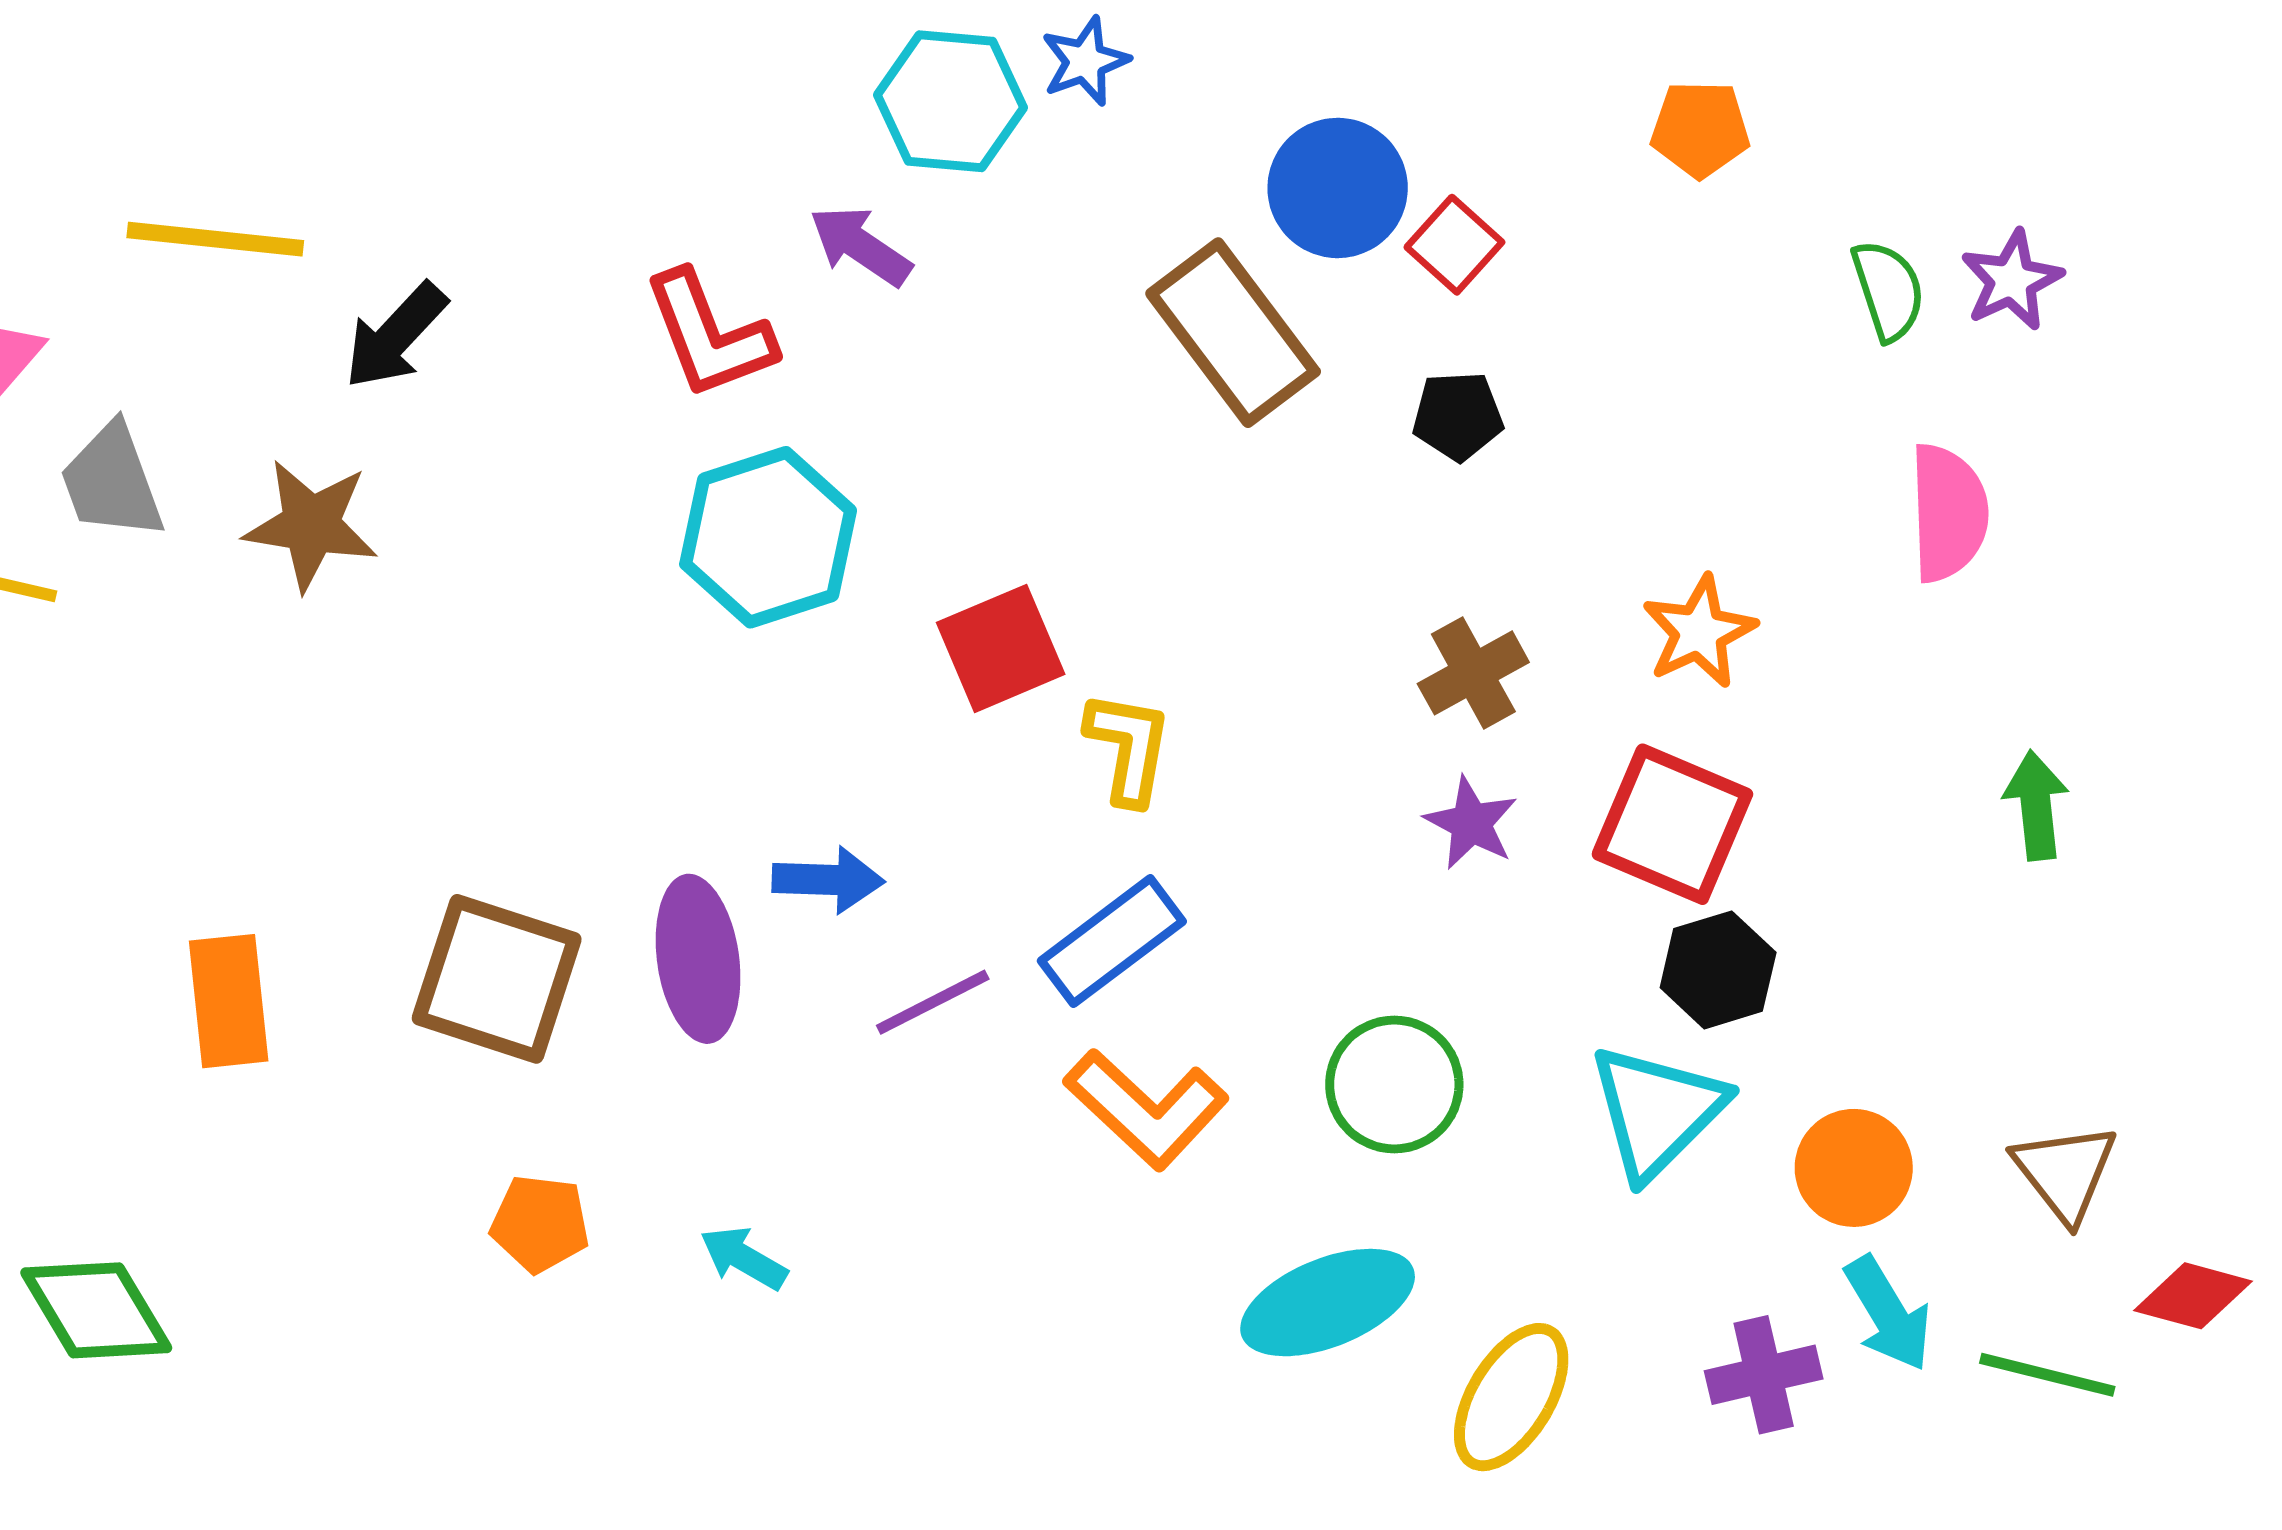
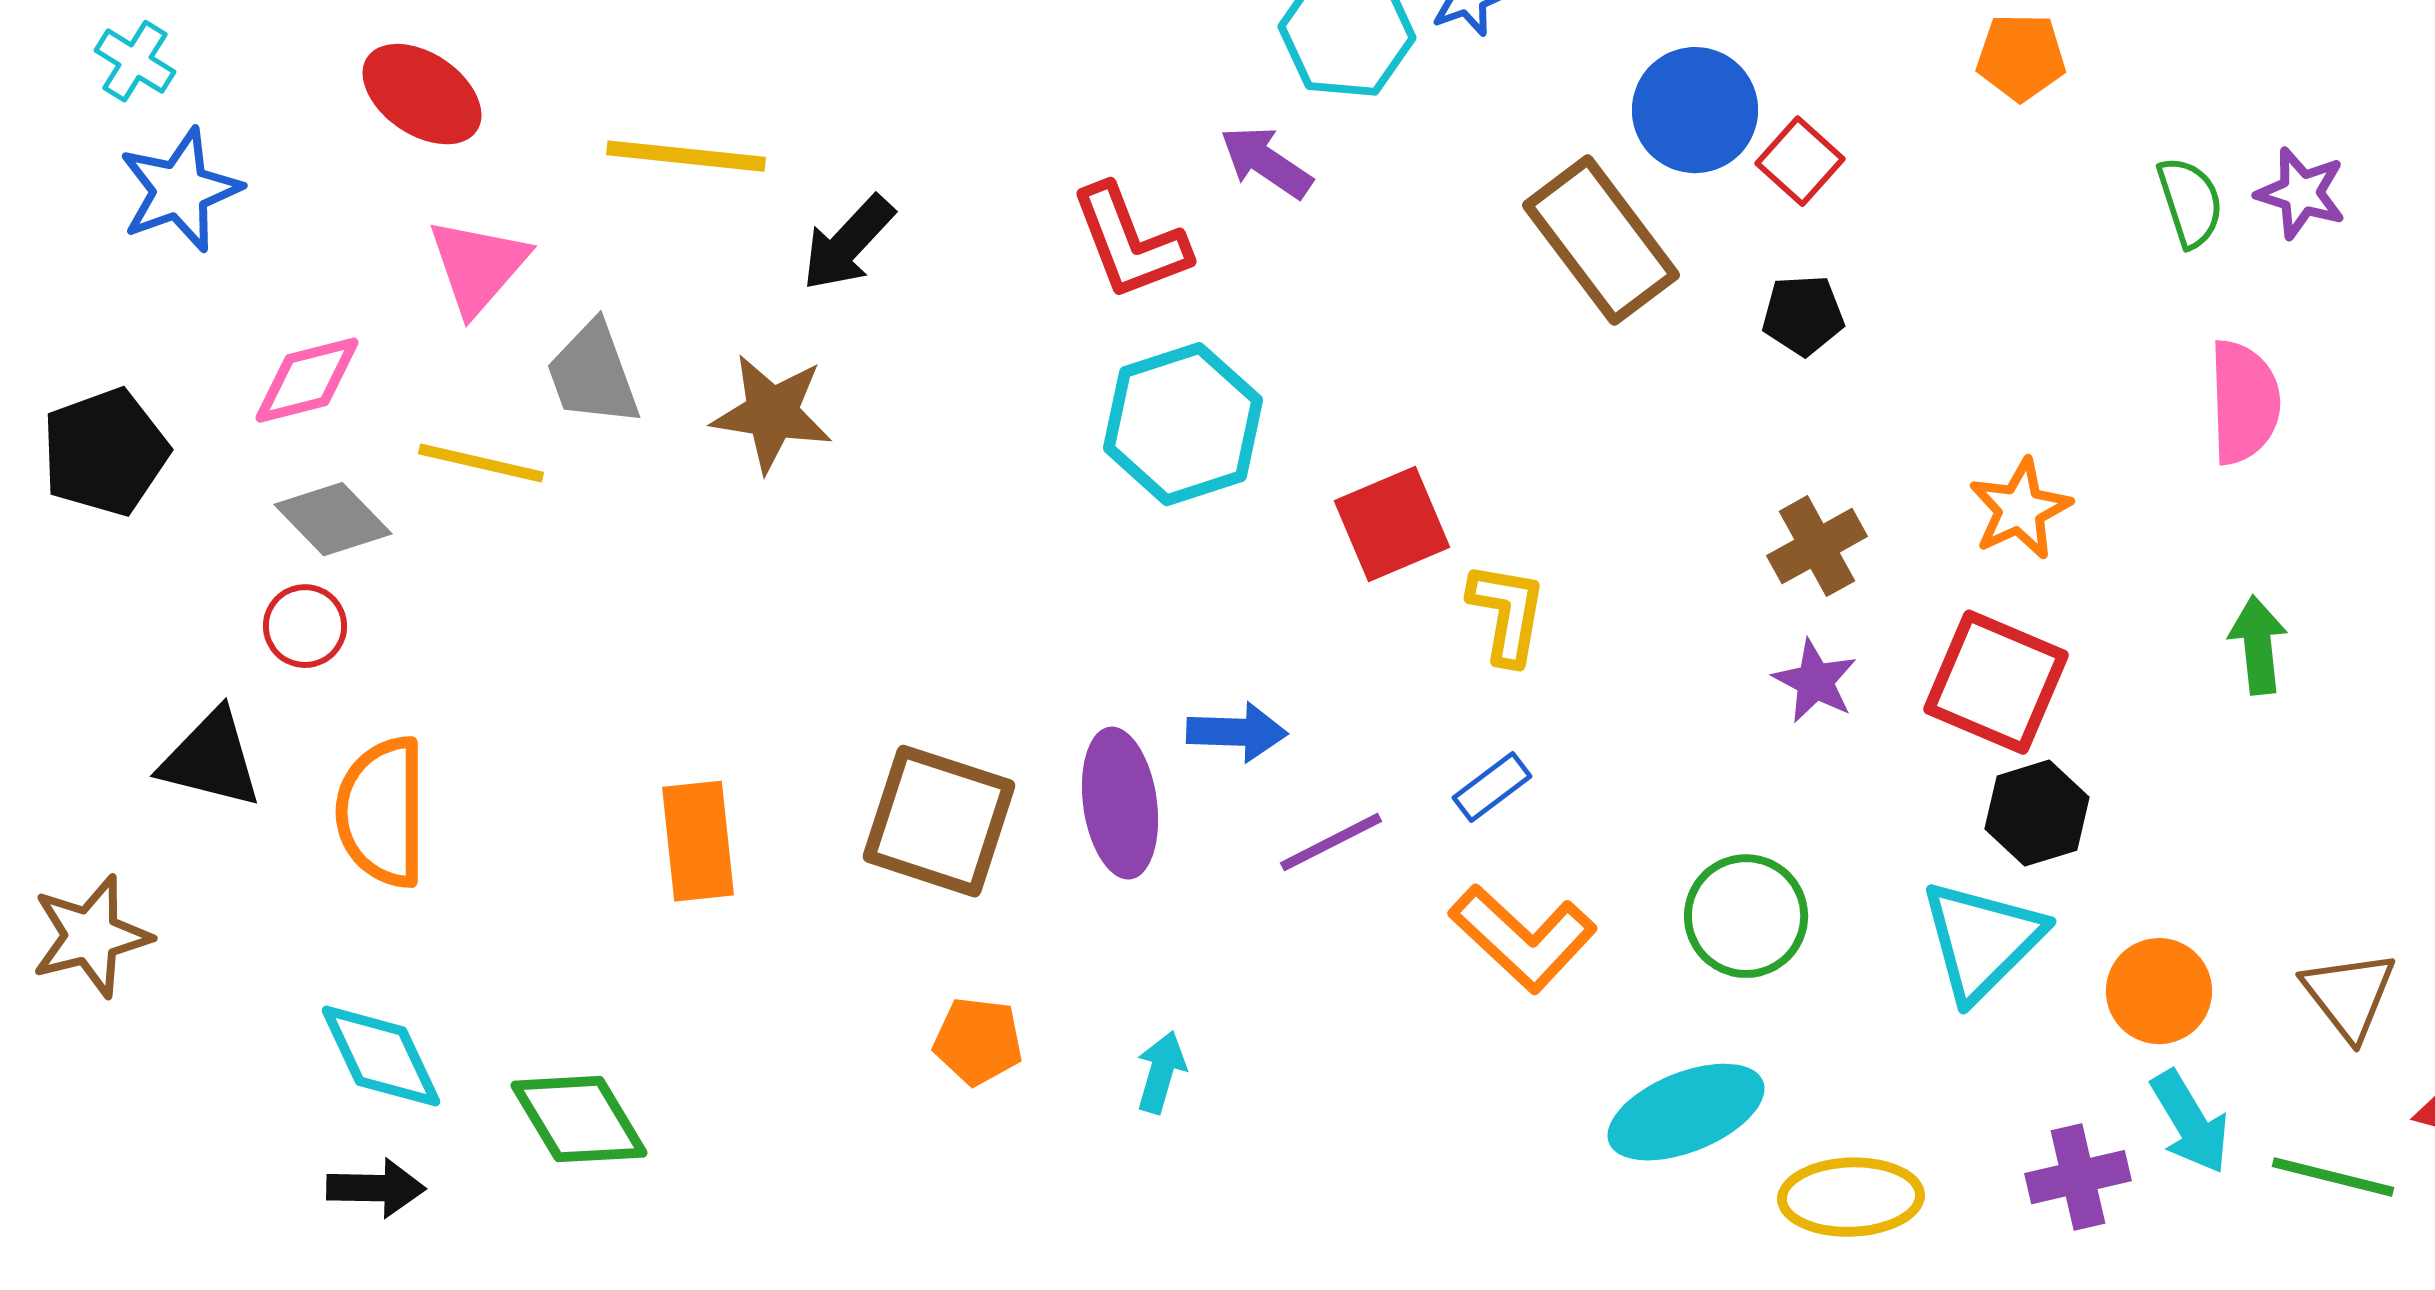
purple star: (2012, 280) -> (2301, 193), turned -30
green arrow: (2036, 805) -> (2258, 645), moved
blue rectangle: (1112, 941) -> (1492, 787), size x0.6
cyan arrow: (744, 1258) -> (1161, 1072), turned 76
yellow ellipse: (1511, 1397) -> (1851, 1197), turned 57

